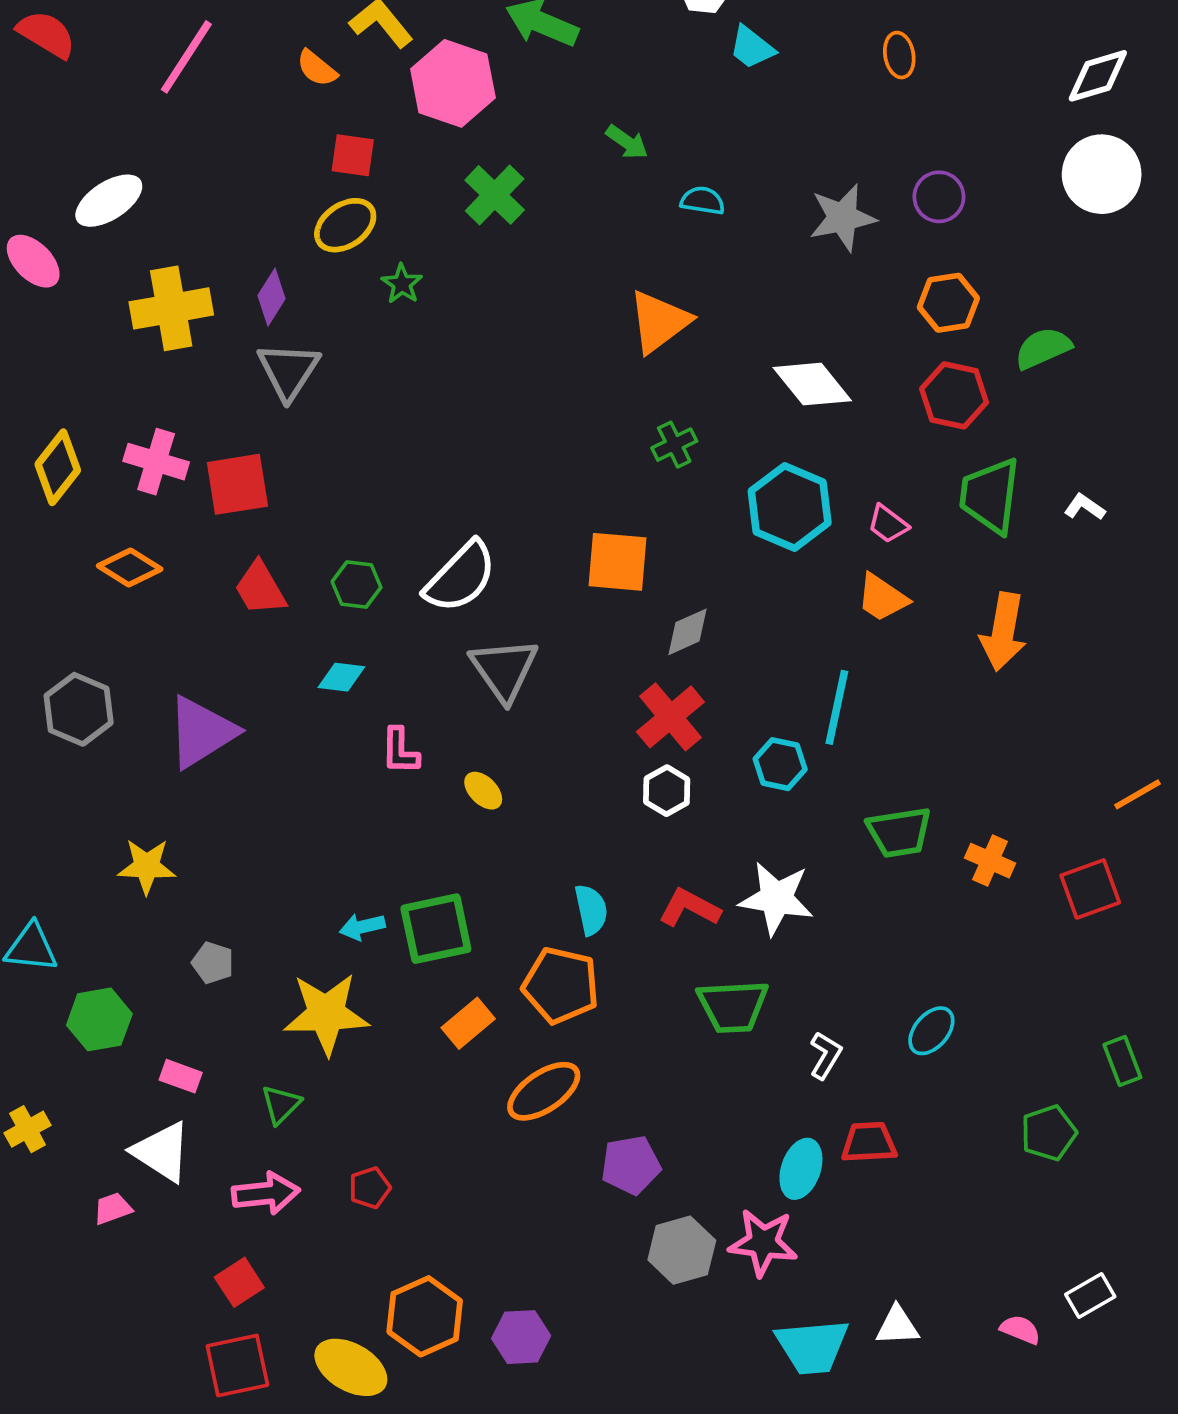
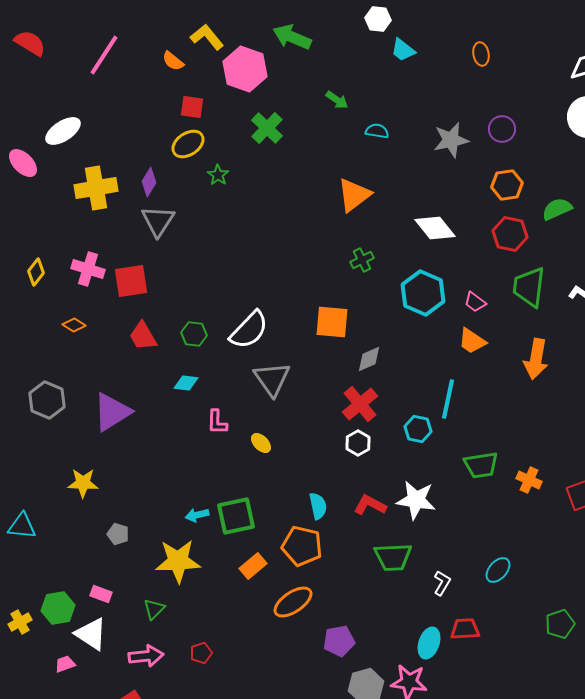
yellow diamond: (58, 467) -> (36, 272), size x0.7
orange diamond: (130, 567) -> (74, 325), size x0.7
green hexagon: (99, 1019) -> (58, 608), moved

